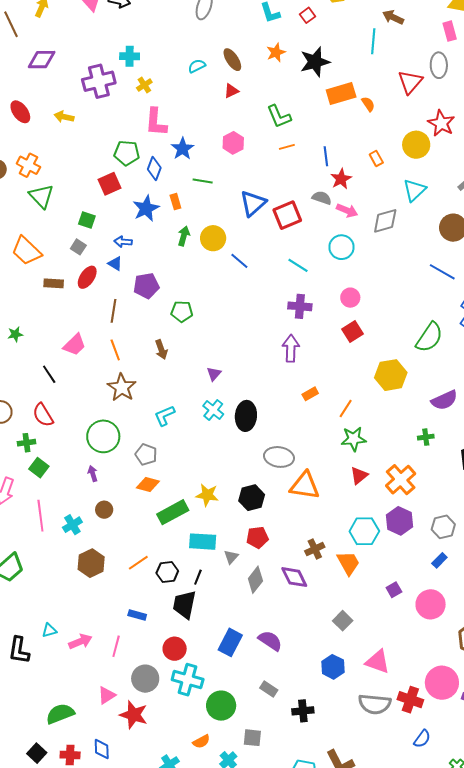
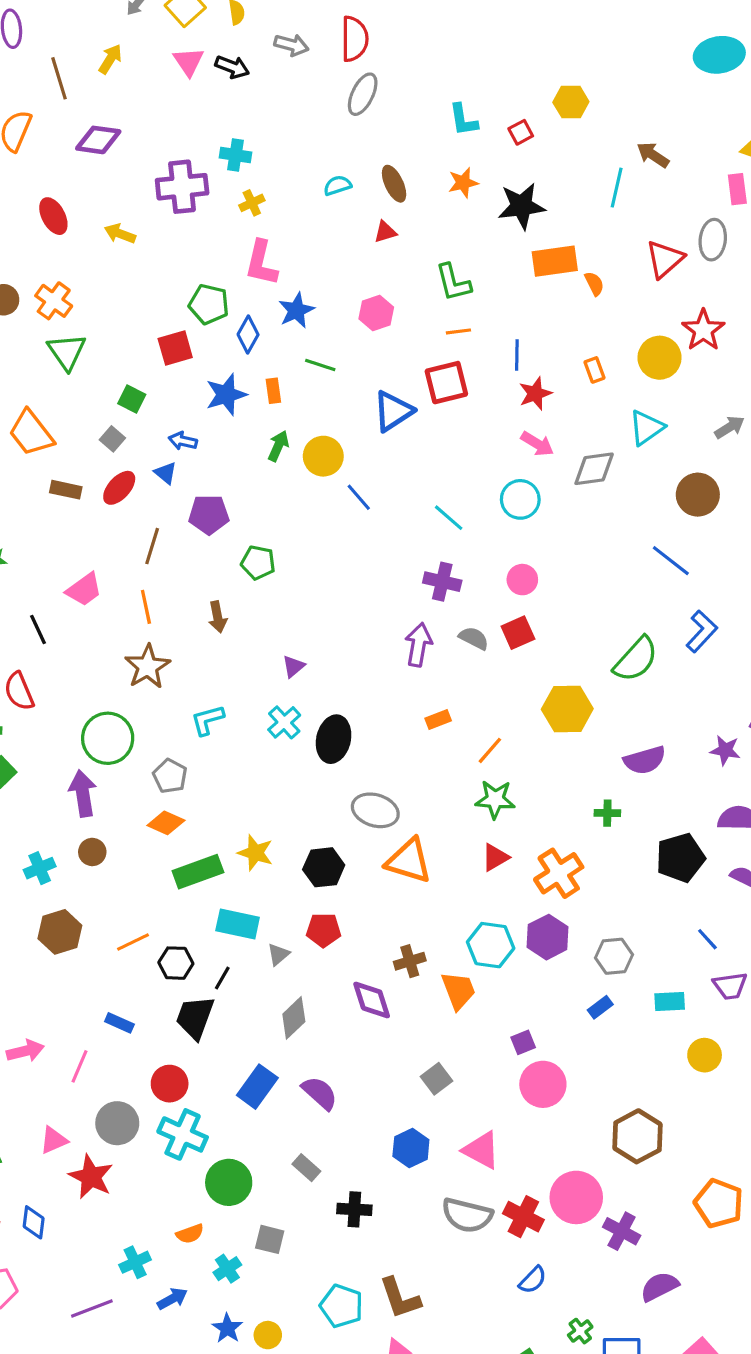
gray semicircle: (322, 198) -> (474, 638), moved
red square: (287, 215) -> (446, 383), moved
purple arrow: (93, 474) -> (83, 793), size x1.8
gray diamond: (255, 580) -> (294, 1018), moved
pink circle: (431, 604) -> (543, 1084), moved

